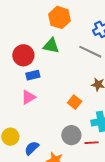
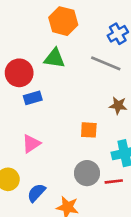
pink triangle: (28, 97) -> (31, 144), moved
orange square: (75, 102) -> (89, 130), turned -32

